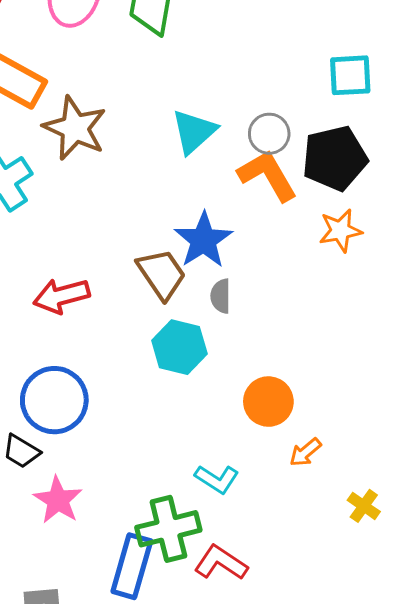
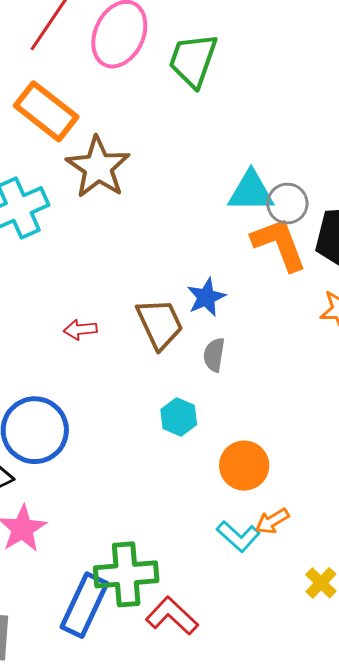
cyan triangle: (194, 132) -> (251, 192), moved, turned 33
blue star: (203, 240) -> (206, 297), size x0.7
red arrow: (61, 296) -> (80, 329), moved, size x0.6
cyan hexagon: (179, 347) -> (179, 417), moved, size x0.7
cyan L-shape: (217, 479) -> (238, 536), moved

